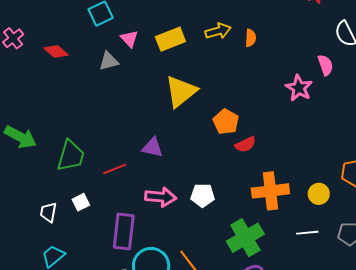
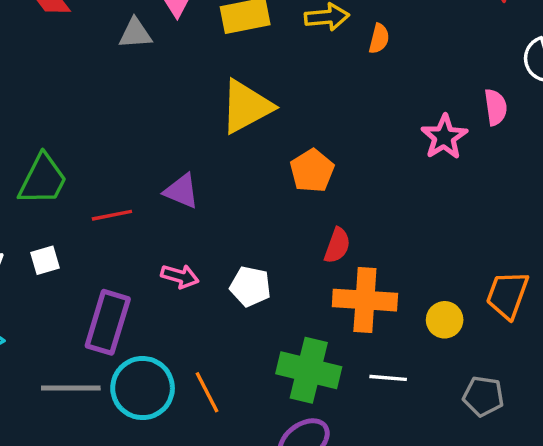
red semicircle: (245, 144) -> (337, 245), moved, turned -55
pink arrow: (161, 197) -> (180, 276), size x0.7
white line: (307, 233) -> (388, 378), moved
green cross: (245, 238) -> (309, 370), turned 33

